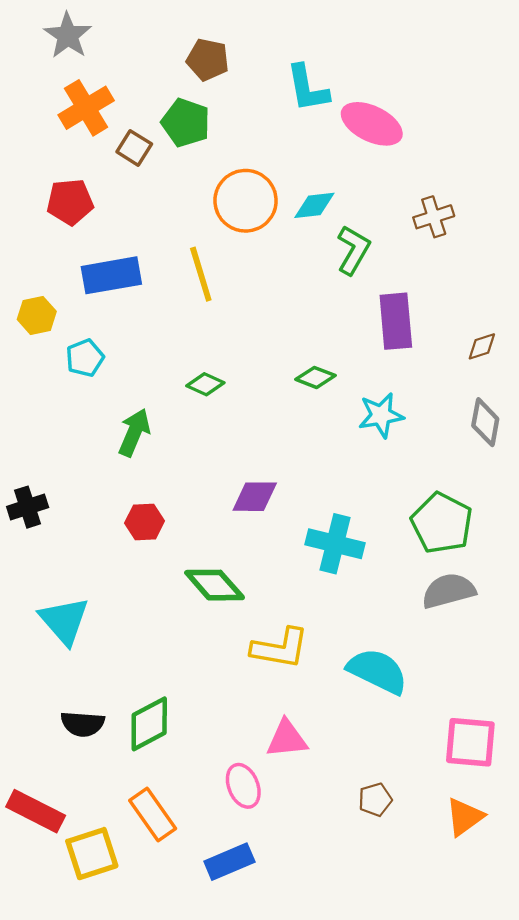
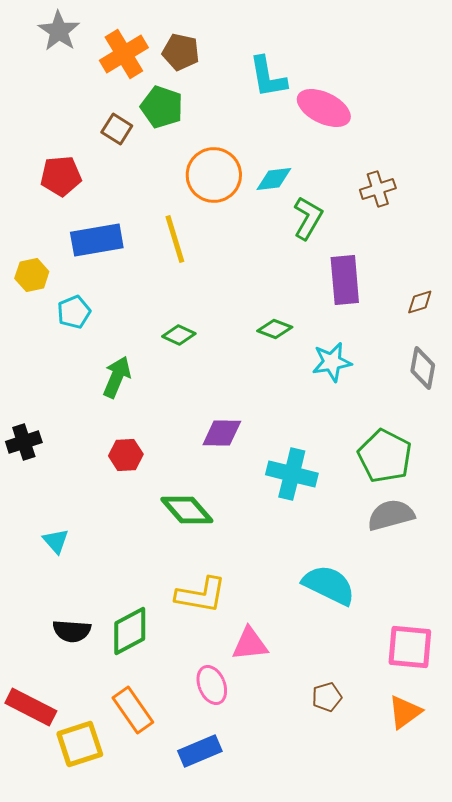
orange cross: (86, 108) -> (124, 54), moved
cyan triangle: (64, 621) -> (56, 541), size x0.6
yellow L-shape: (280, 648) -> (201, 595), moved

